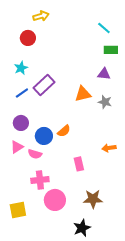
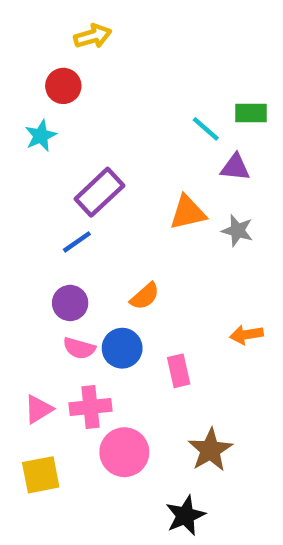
cyan line: (104, 28) -> (206, 129), moved
cyan star: (21, 68) -> (41, 136), moved
blue line: (22, 93) -> (77, 242), moved
purple circle: (21, 123) -> (70, 303), moved
blue circle: (44, 136) -> (122, 348), moved
pink triangle: (17, 147) -> (38, 409), moved
brown star: (93, 199) -> (210, 450), turned -30

